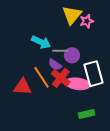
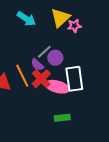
cyan arrow: (41, 42) -> (26, 19), moved
gray line: (60, 51) -> (44, 52), turned -49

